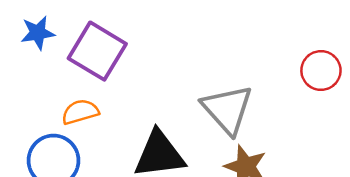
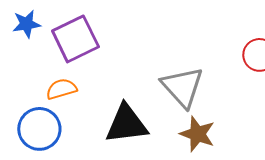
purple square: (97, 51) -> (75, 39), turned 33

